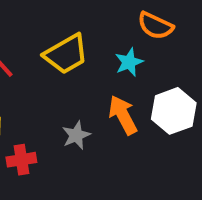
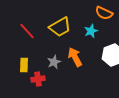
orange arrow: (123, 115) -> (75, 57), moved
gray star: (76, 135) -> (54, 62), moved

